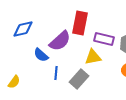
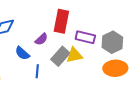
purple semicircle: (60, 41) -> (41, 39), size x0.6
gray rectangle: (79, 79) -> (60, 56), moved

